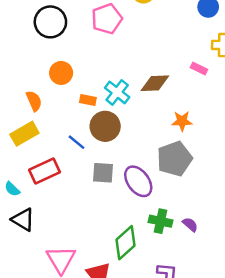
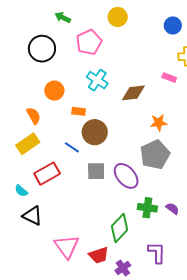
cyan cross: (117, 92) -> (97, 80), moved

